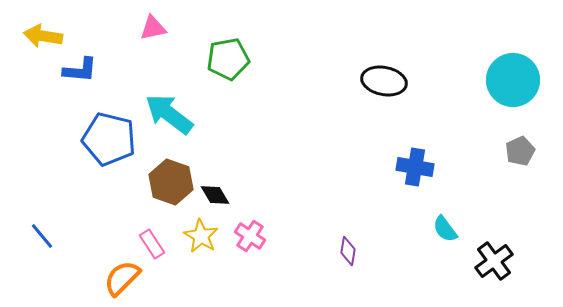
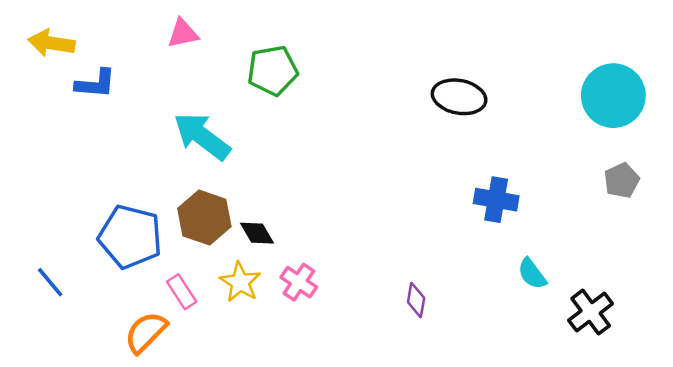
blue pentagon: (109, 139) -> (130, 237), moved

